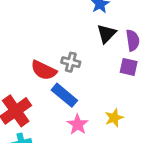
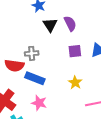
purple square: (129, 67) -> (75, 51), moved
pink star: (78, 124) -> (39, 103), moved

